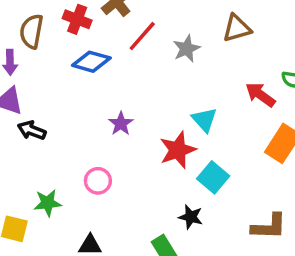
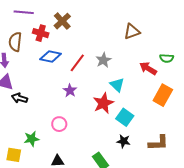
red line: (142, 36) -> (77, 63), moved
gray star: (187, 49) -> (103, 60), moved
black star: (191, 217) -> (123, 141), moved

